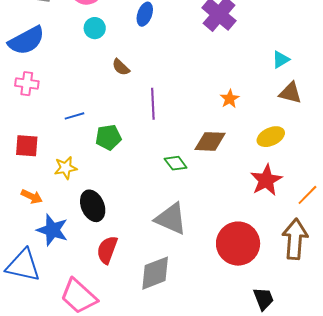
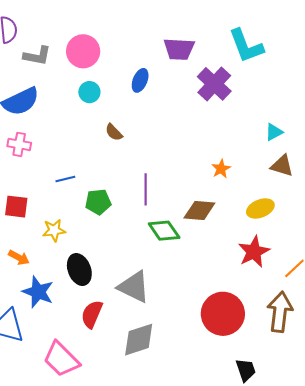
purple line: (153, 104) -> (146, 189), moved
green diamond: (176, 163) -> (164, 231), size x1.4
gray triangle: (171, 219) -> (134, 287), moved

